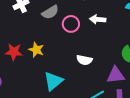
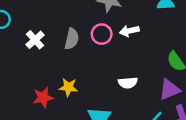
gray semicircle: (50, 12) -> (72, 39), turned -30
pink circle: (71, 24) -> (102, 34), moved

